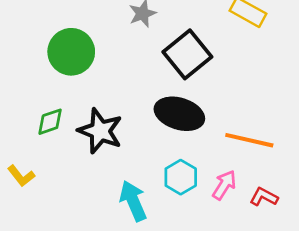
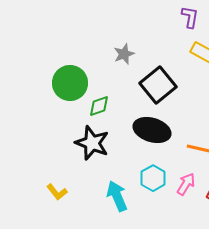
green diamond: (50, 122) -> (99, 106), moved
yellow L-shape: (21, 176) -> (57, 192), moved

